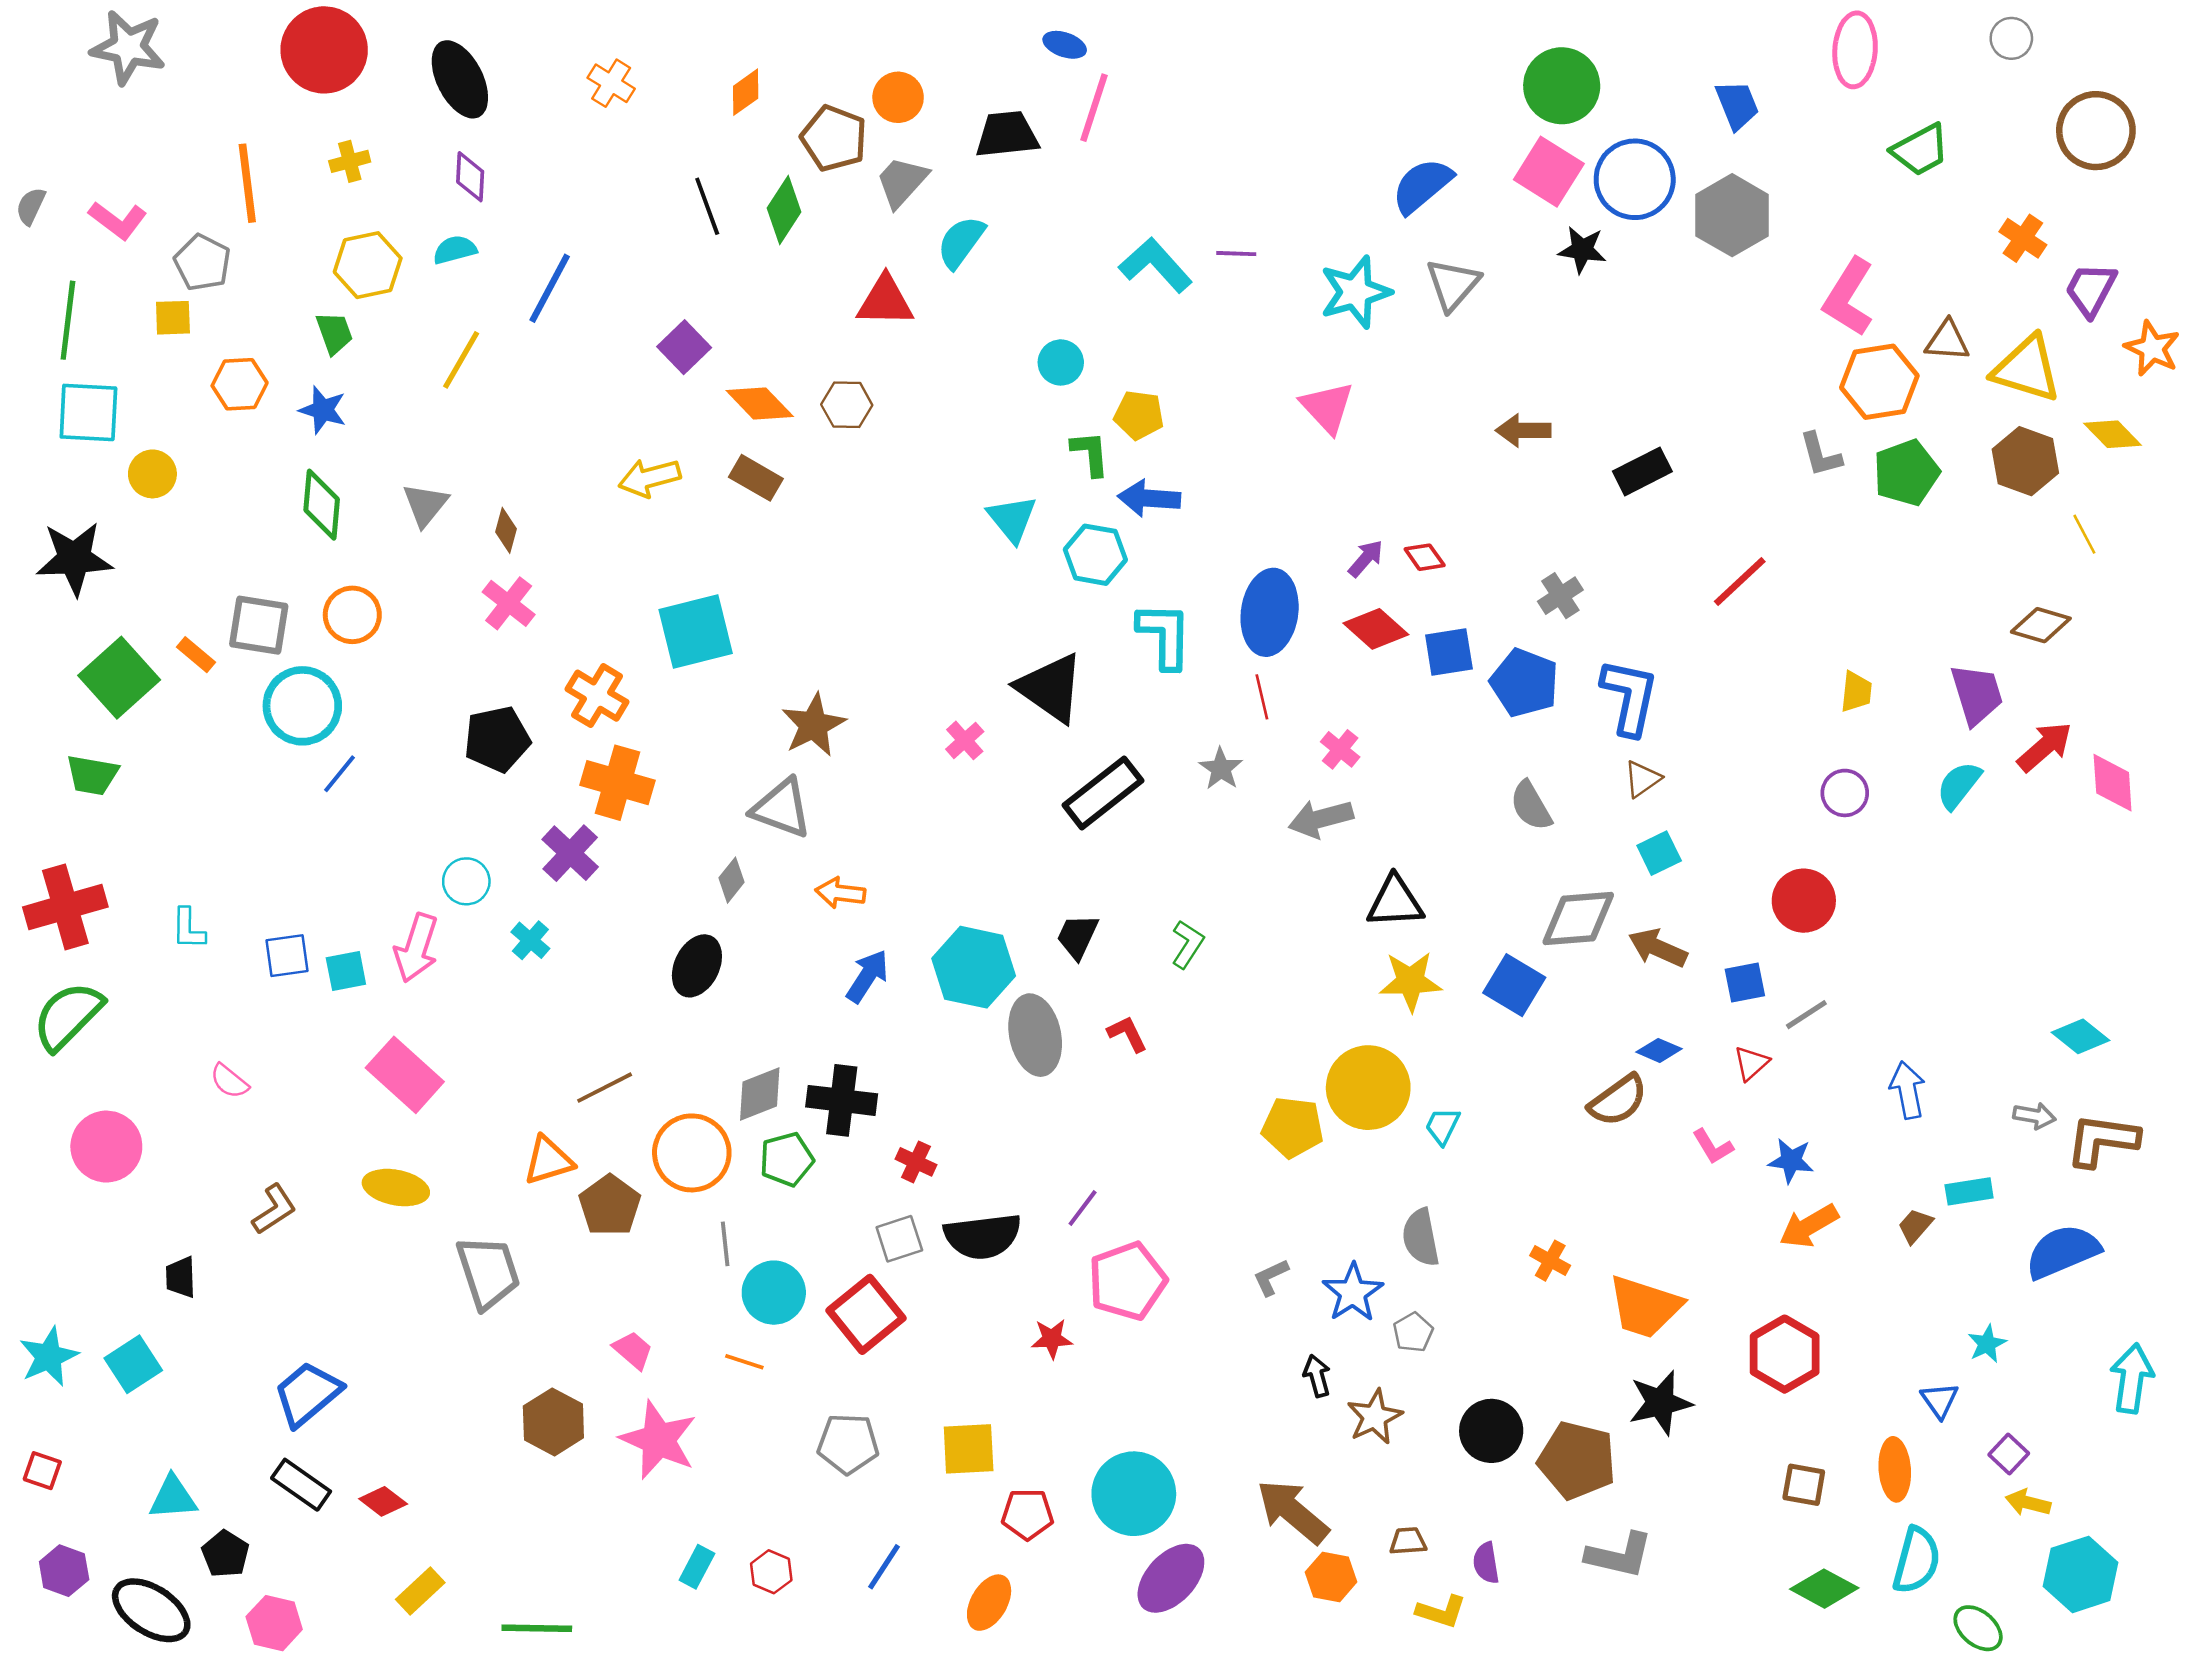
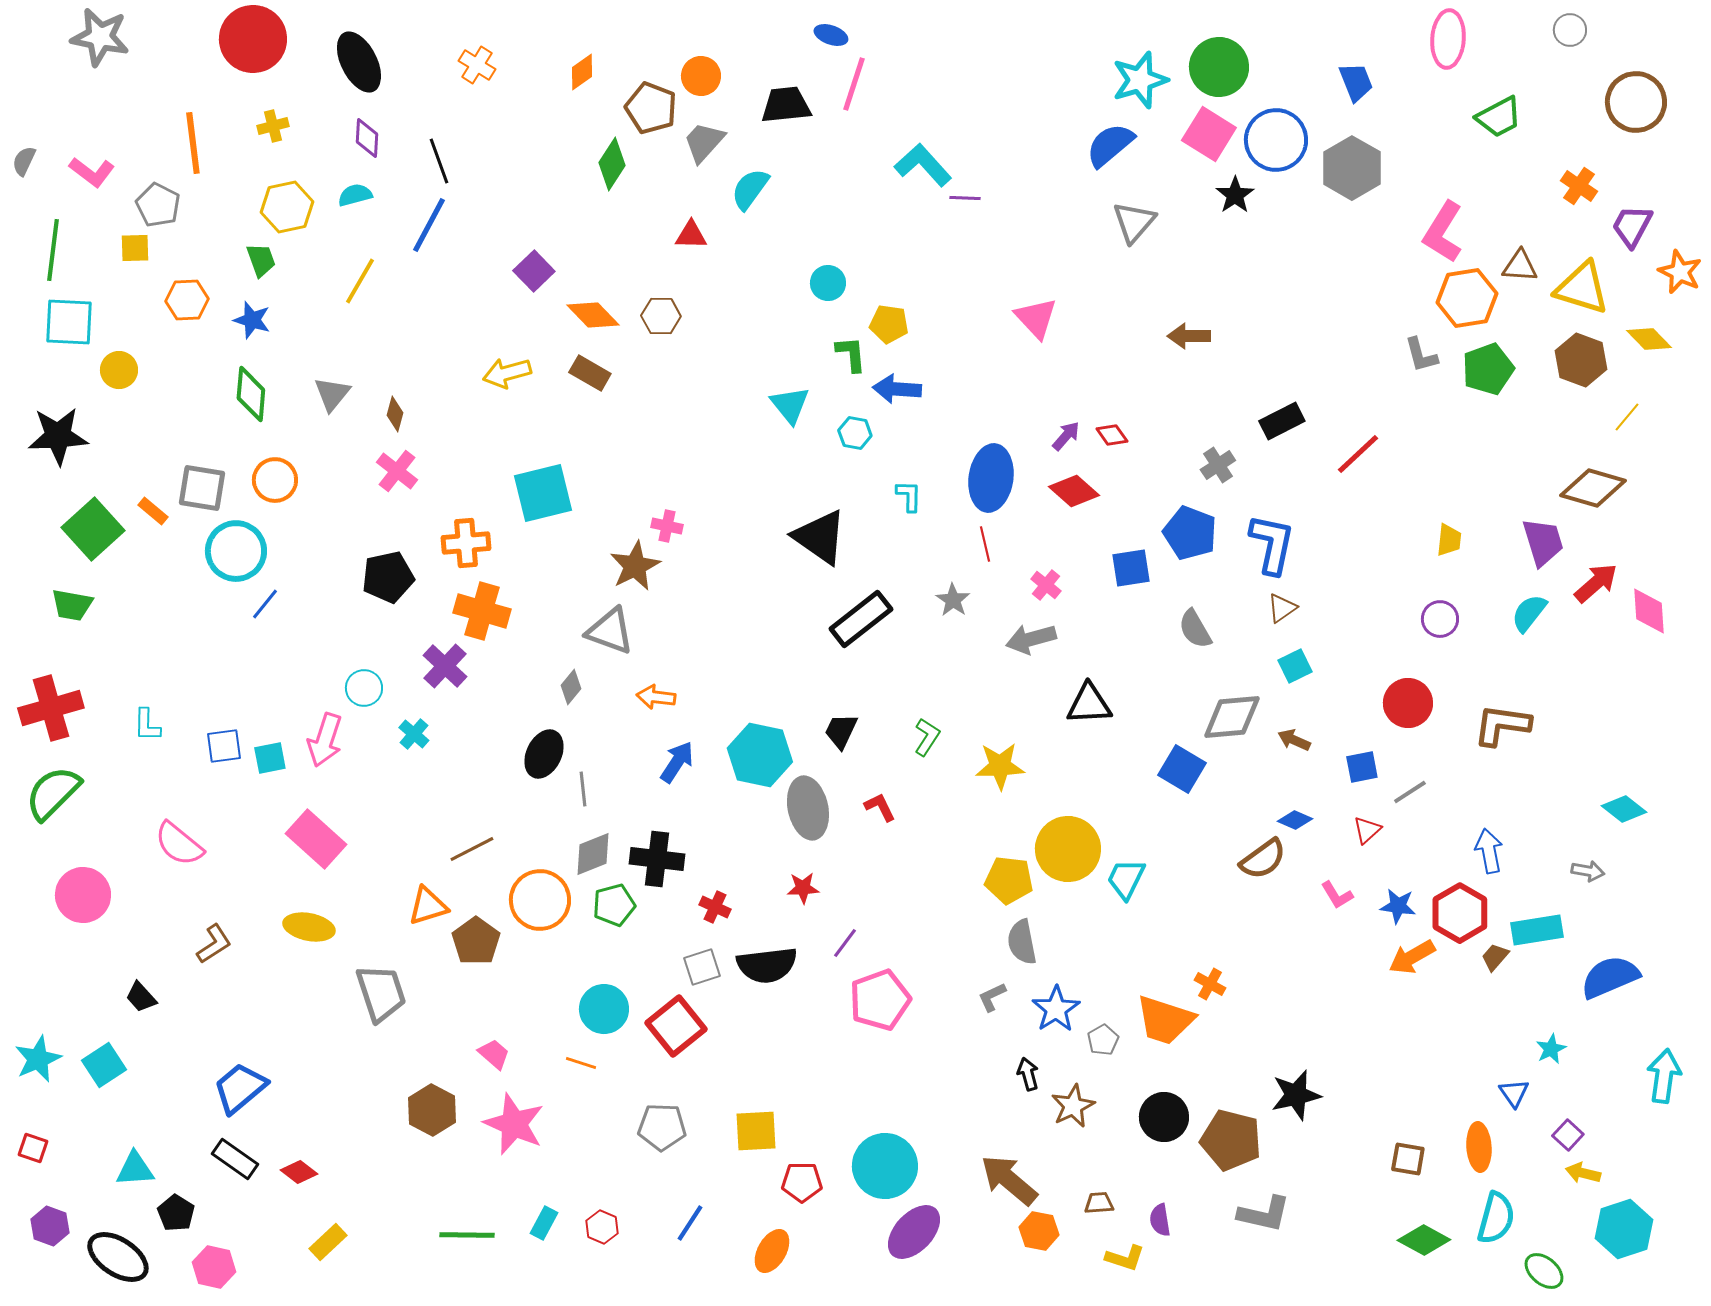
black line: (707, 206) -> (439, 161), moved
black star: (1582, 250) -> (1235, 195), turned 30
cyan L-shape: (1156, 265) -> (923, 165), moved
cyan star: (1355, 292) -> (1140, 80), moved
red triangle: (885, 301) -> (691, 235), size x0.7
black rectangle: (1642, 471) -> (1282, 421), moved
yellow line: (2084, 534) -> (1627, 417), turned 68
cyan hexagon: (1095, 555) -> (855, 433), size x0.7
brown diamond: (2041, 625) -> (1593, 488), size x1.4
cyan L-shape: (1165, 635) -> (909, 496), size x0.6
blue square: (1449, 652) -> (1131, 568), moved
orange cross: (597, 696) -> (466, 543), turned -36
pink cross: (965, 740) -> (667, 526), moved, turned -36
brown arrow: (1658, 948) -> (1294, 740), size x0.7
yellow star: (1410, 981) -> (1000, 766), moved
pink semicircle: (229, 1081) -> (179, 844), size x1.6
cyan trapezoid: (1443, 1126) -> (1126, 879), size x1.4
brown L-shape: (2102, 1140) -> (1502, 725), moved
cyan rectangle: (1969, 1191) -> (1537, 930), size x1.4
gray semicircle: (1421, 1237) -> (1022, 942), moved
gray line: (725, 1244) -> (583, 789), moved
black trapezoid: (181, 1277) -> (141, 997), turned -40
orange trapezoid: (1645, 1307) -> (1165, 1020), moved
red star: (1052, 1339) -> (803, 888), moved
red hexagon: (1785, 1354) -> (1460, 913), moved
green line: (537, 1628) -> (467, 1235), moved

